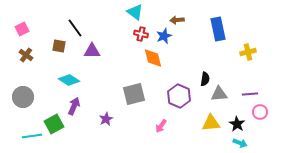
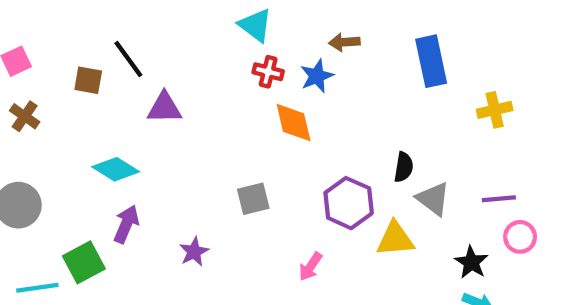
brown square: (59, 46) -> (88, 80), moved
gray square: (134, 94) -> (253, 199), size x0.7
gray triangle: (219, 94) -> (433, 199), turned 42
yellow triangle: (211, 123) -> (395, 239), moved

